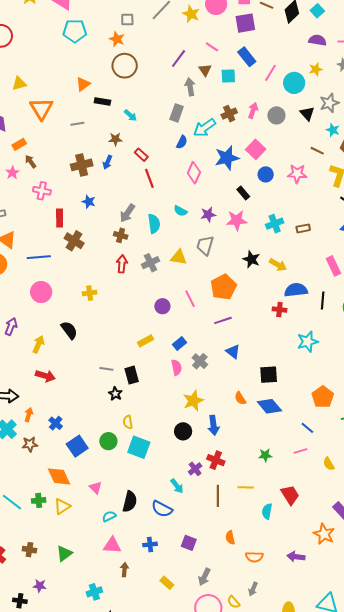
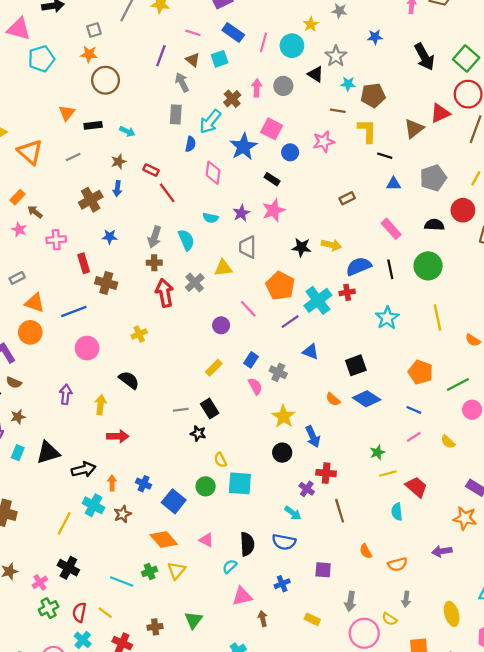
cyan cross: (275, 224) -> (318, 300), moved, size x1.4
red arrow: (122, 264) -> (165, 293), size x1.4
yellow line: (246, 487) -> (388, 474), moved

